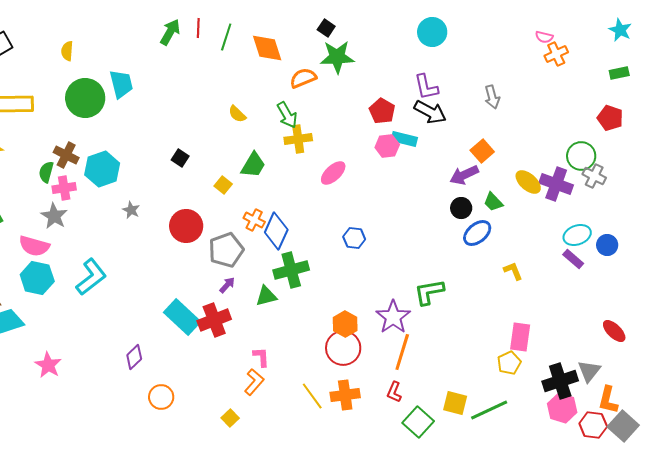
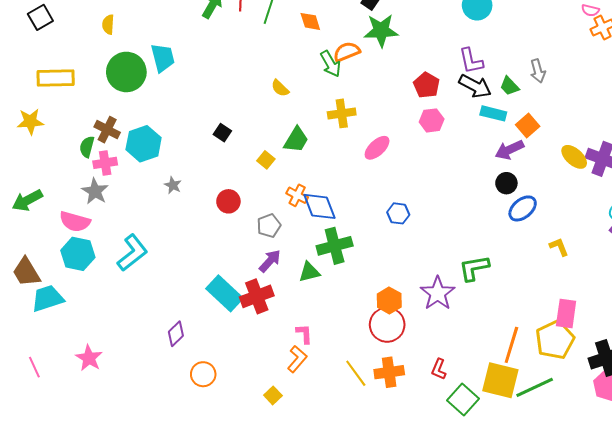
orange diamond: (267, 48) -> (310, 21), size x0.7
green arrow: (287, 115) -> (331, 64), moved
cyan rectangle: (404, 139) -> (493, 113), moved
green trapezoid: (493, 202) -> (509, 86), moved
red circle: (186, 226) -> (228, 201), size x0.7
blue diamond: (276, 231) -> (319, 206), turned -45
gray pentagon: (226, 250) -> (269, 226), size x0.7
purple arrow: (227, 285) -> (270, 261), size x1.4
orange line: (402, 352) -> (511, 345), moved
yellow pentagon: (509, 363) -> (555, 340), size x1.6
pink star: (48, 365) -> (89, 358), moved
yellow square: (455, 403) -> (500, 380), size x1.5

